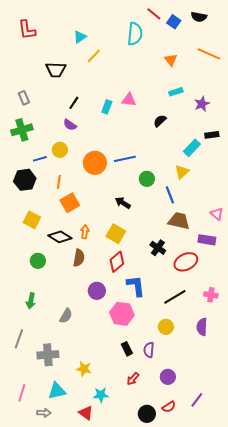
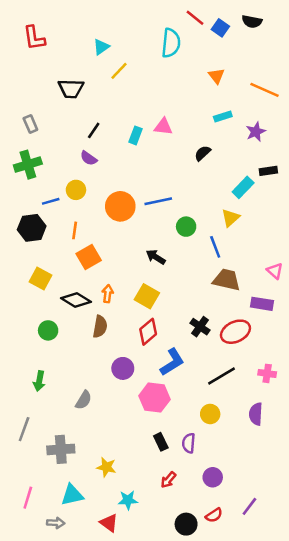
orange line: (209, 54) -> (265, 90), moved
black cross: (158, 248) -> (200, 327), moved
blue L-shape: (136, 286) -> (172, 362), turned 65

